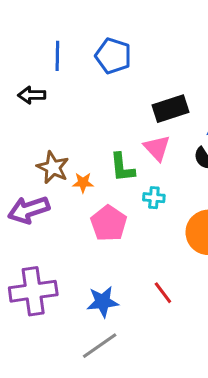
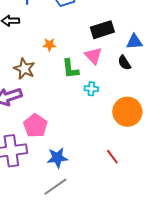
orange star: (83, 183) -> (49, 45), moved
pink pentagon: (109, 223) -> (35, 126), moved
red line: (163, 293) -> (112, 157), moved

